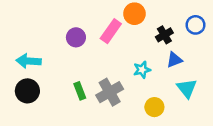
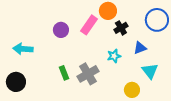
blue circle: (195, 25) -> (157, 20), size x1.5
black cross: (164, 35) -> (121, 28), moved
black circle: (27, 91) -> (16, 82), moved
yellow circle: (154, 107) -> (132, 90), moved

